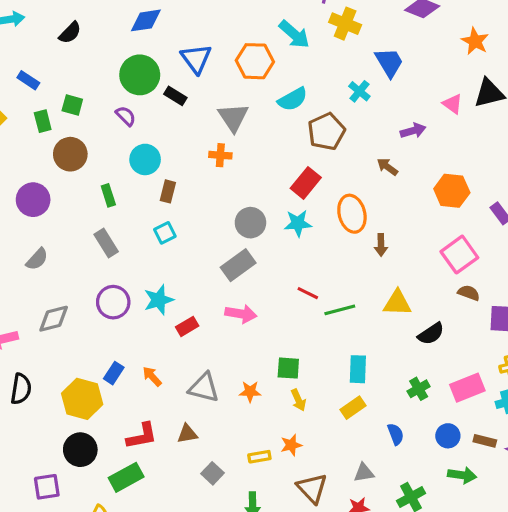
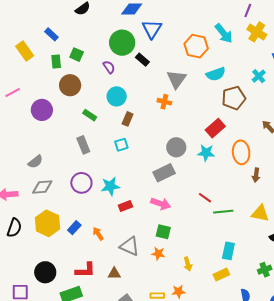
blue triangle: (196, 59) -> (152, 29), moved
green rectangle: (108, 195) -> (90, 115), turned -48
gray semicircle: (37, 259) -> (35, 162), moved
green square: (288, 368) -> (163, 232), moved
yellow hexagon: (82, 399) -> (48, 223), moved

